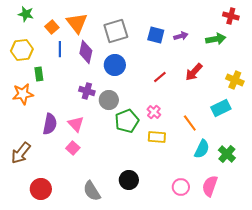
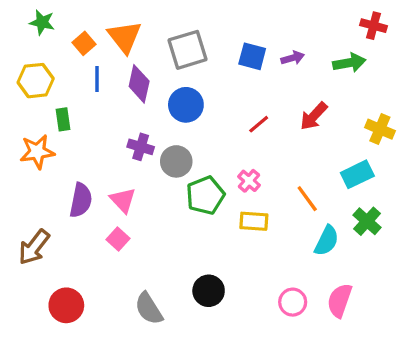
green cross: (227, 154) -> (367, 221), moved

